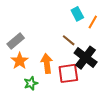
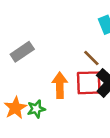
orange star: (20, 61) -> (15, 108), moved
red square: (68, 73) -> (89, 83), moved

